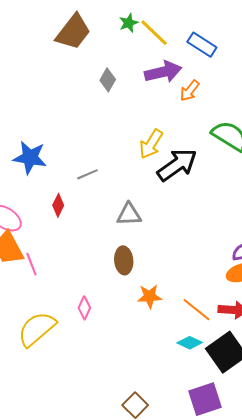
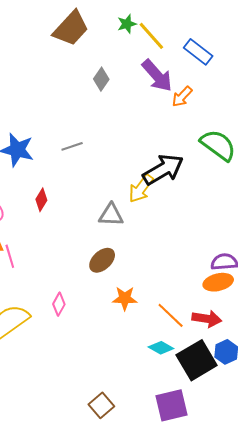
purple arrow: (163, 72) -> (157, 76), turned 57
yellow arrow: (151, 144) -> (141, 188), moved
gray line: (87, 174) -> (72, 146), moved
brown ellipse: (124, 260) -> (102, 260), turned 48

